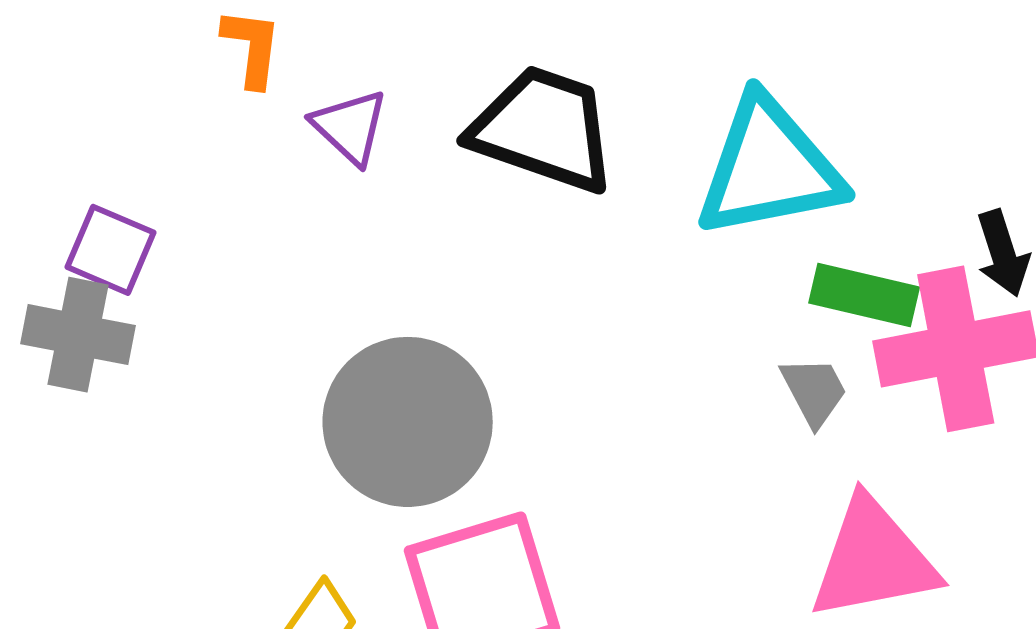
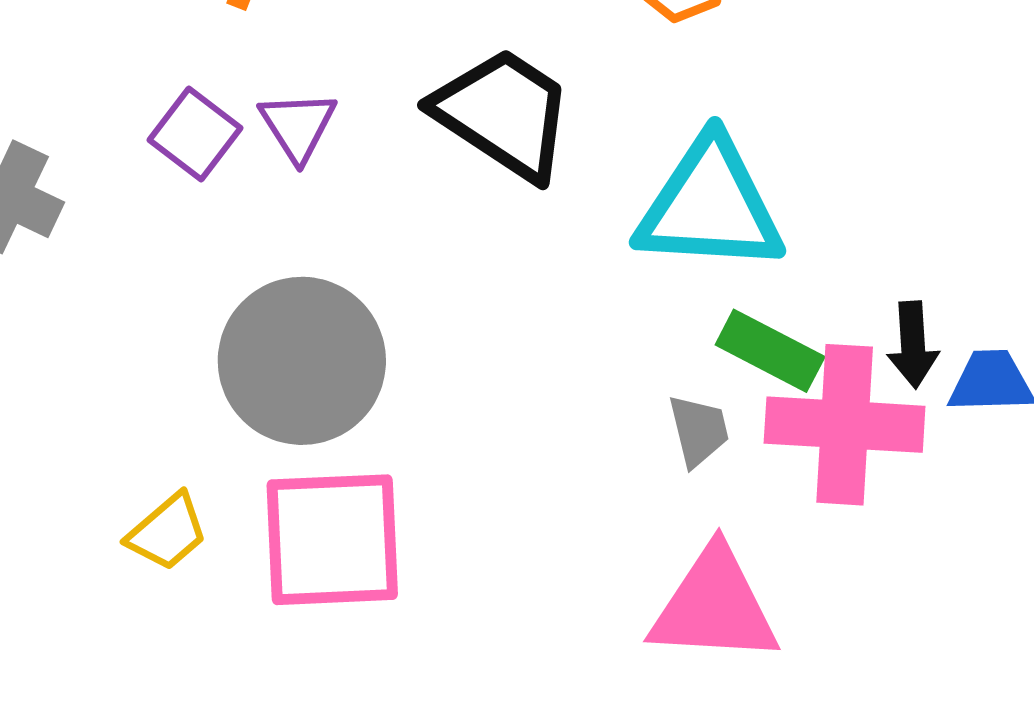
purple triangle: (350, 127) -> (298, 126), moved
purple square: (111, 250) -> (195, 134), moved

